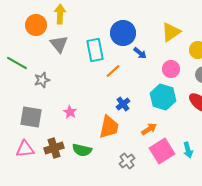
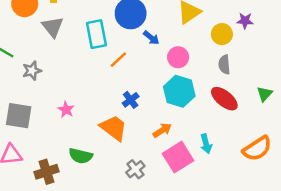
pink circle: (171, 69) -> (178, 57), moved
orange trapezoid: (109, 127) -> (114, 128), turned -65
brown cross: (54, 148) -> (47, 172), moved
cyan arrow: (188, 150) -> (206, 144), moved

